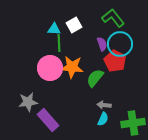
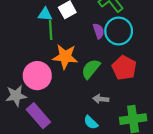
red pentagon: (115, 61) -> (124, 68), moved
pink circle: (50, 68) -> (37, 76), moved
cyan semicircle: (103, 119) -> (91, 122), moved, turned 112

